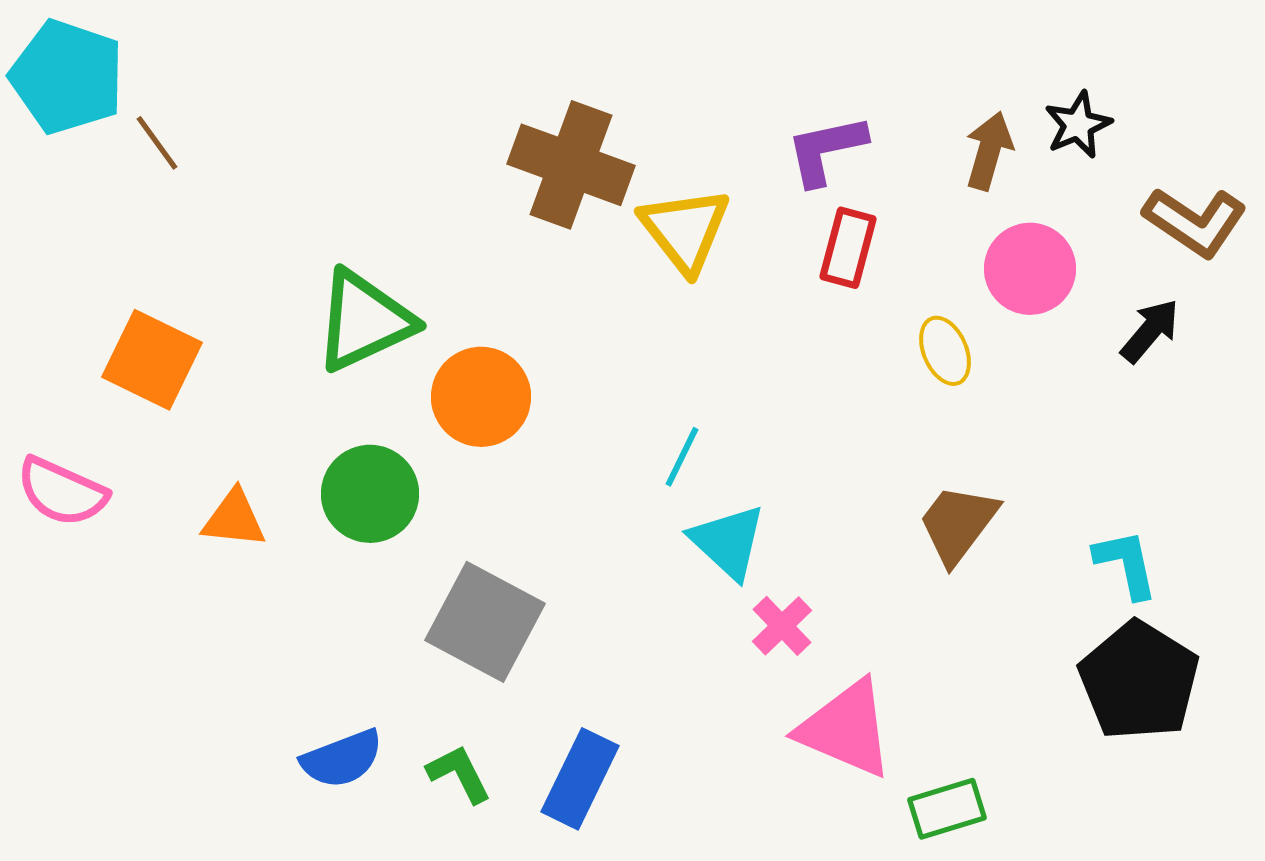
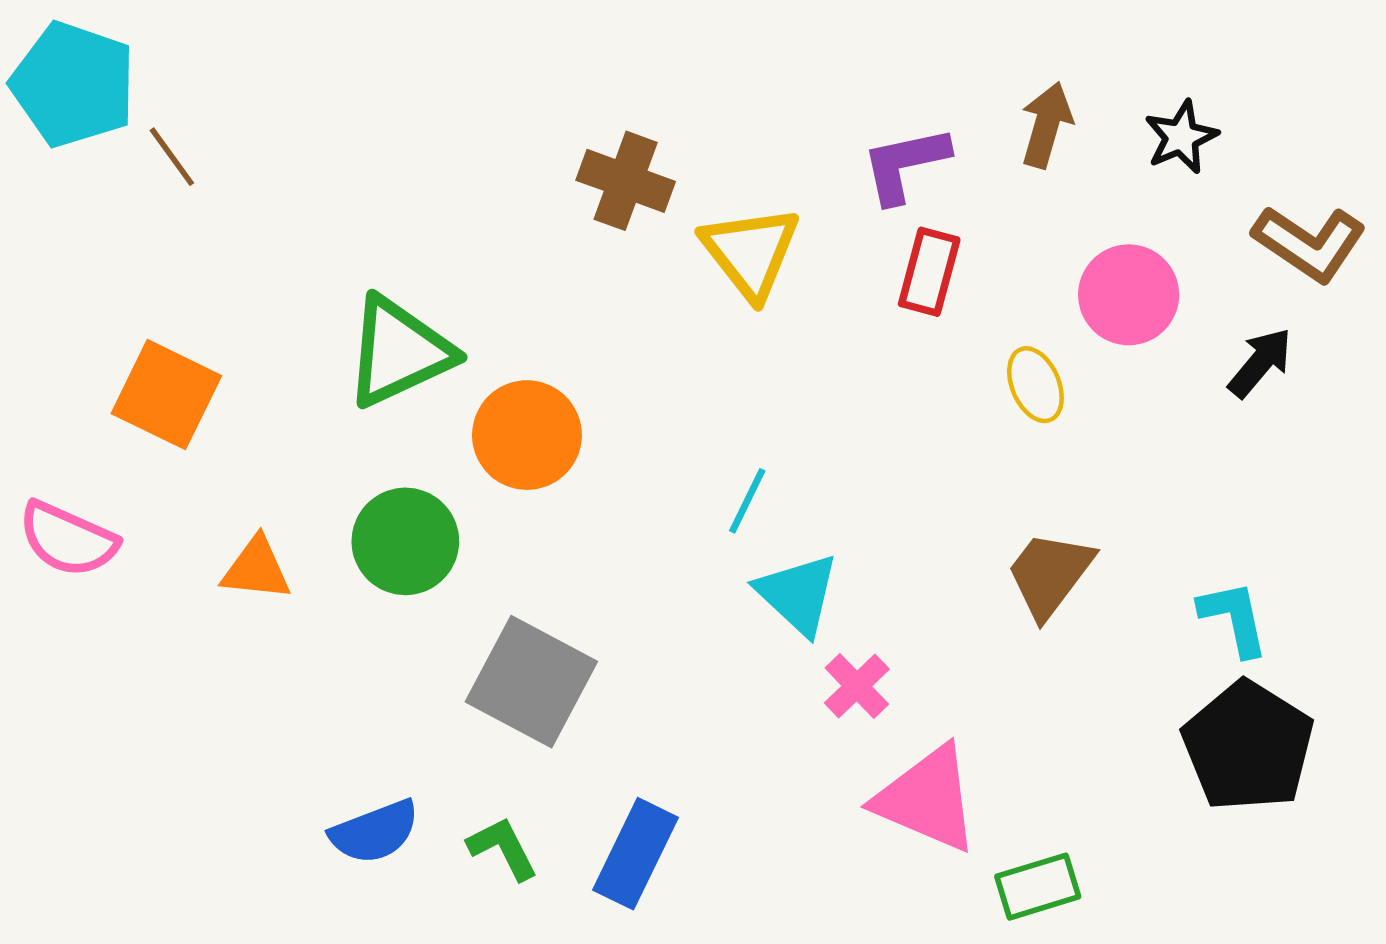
brown arrow: (989, 151) -> (1046, 125), moved
brown cross: (571, 165) -> (626, 181), size x0.7

